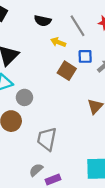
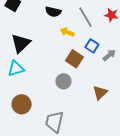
blue square: (85, 56) -> (92, 46), turned 32
gray circle: (24, 97) -> (63, 81), moved

